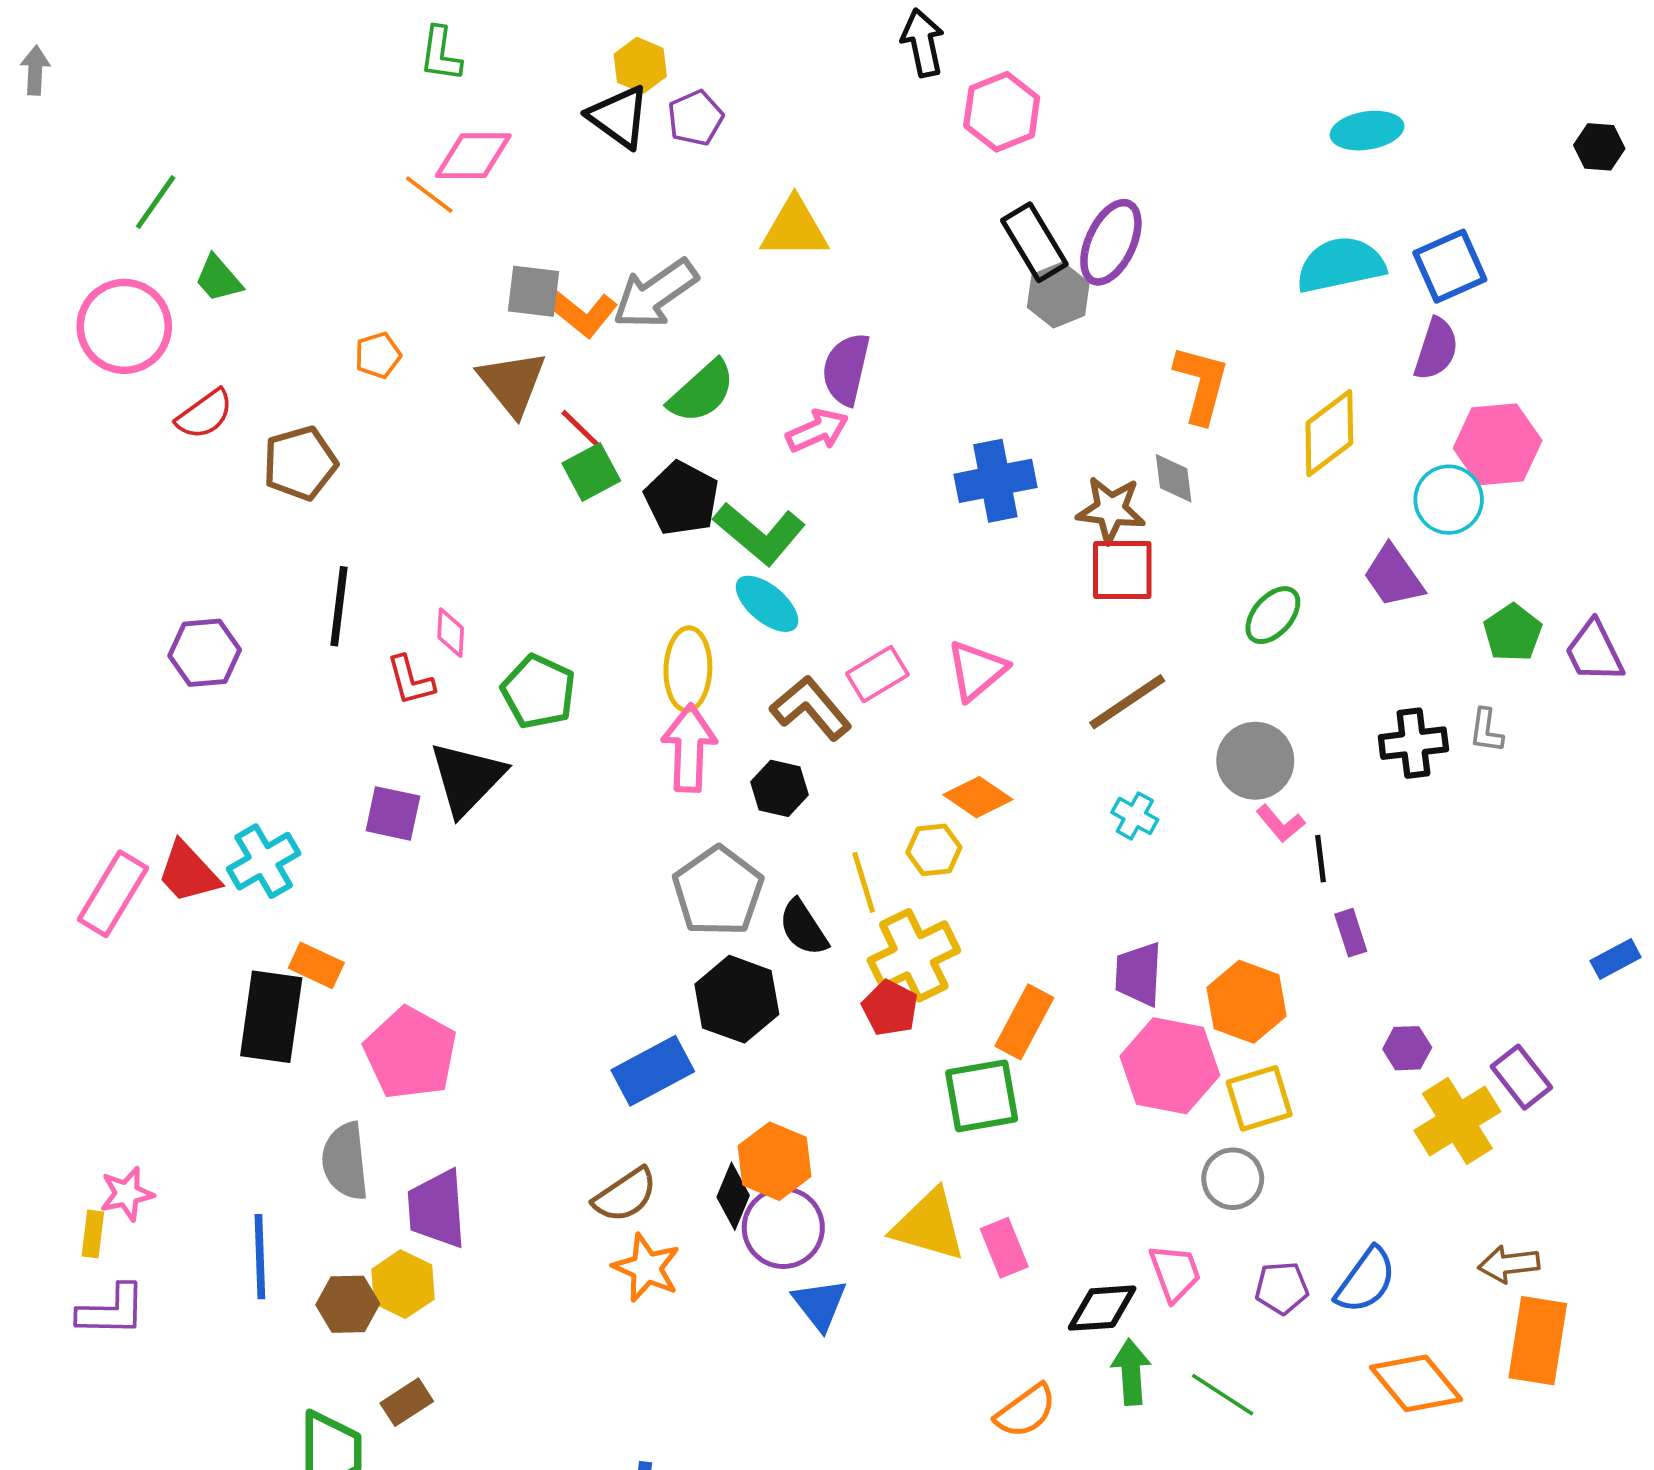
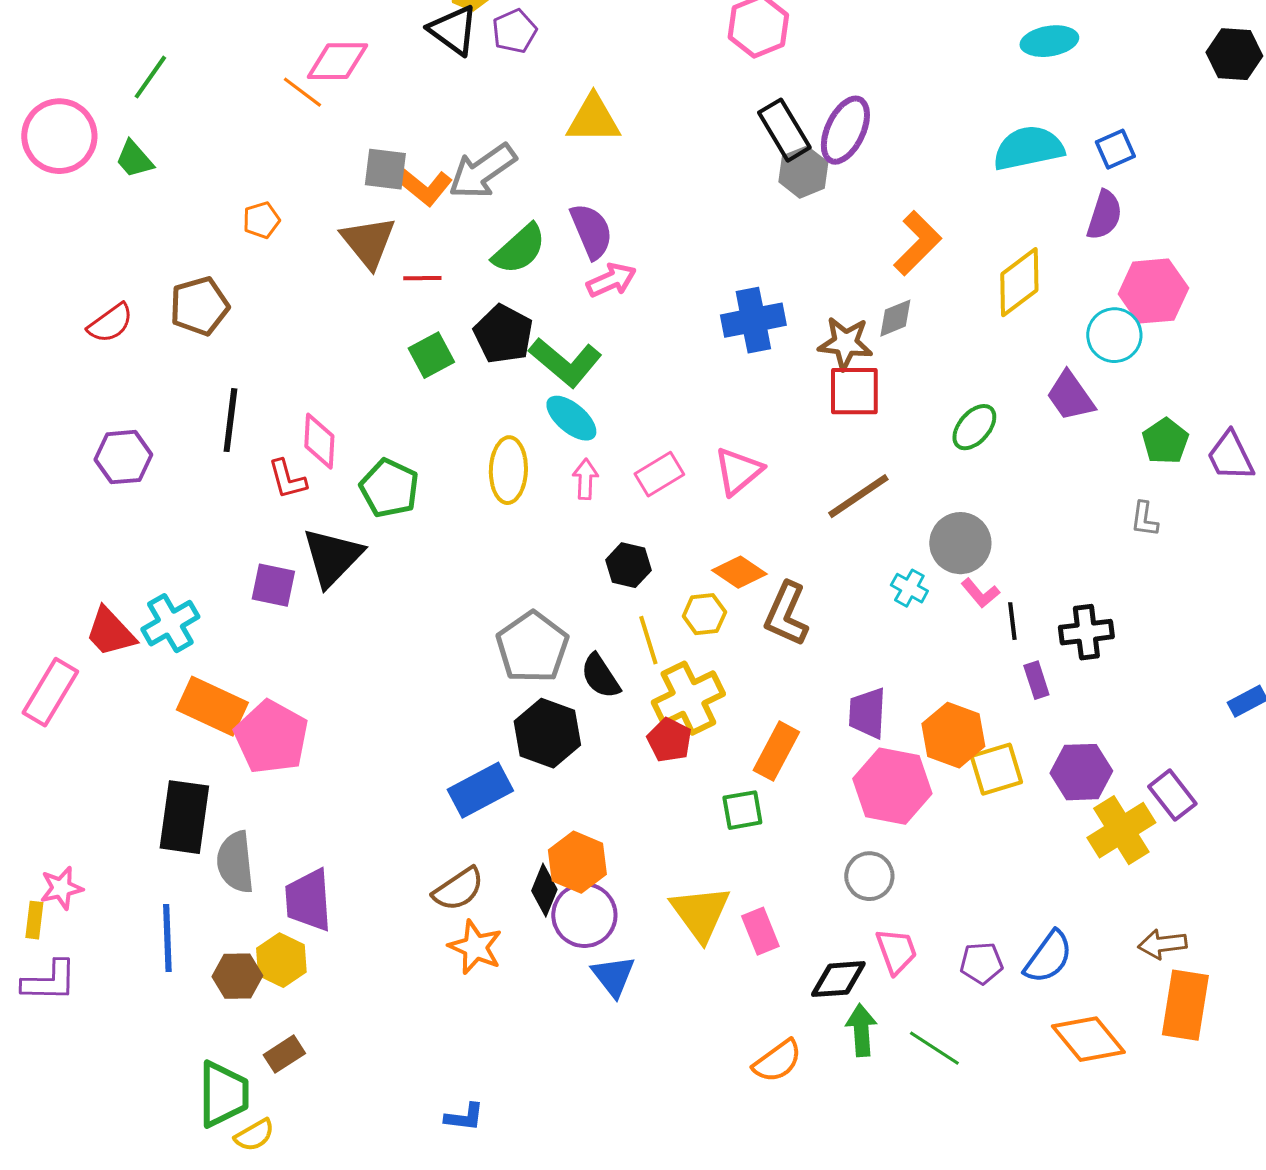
black hexagon: (1599, 147) -> (1234, 54), size x1.4
green line: (156, 202) -> (150, 77), moved
blue square: (1450, 266) -> (1115, 149), size x0.7
pink circle: (124, 326) -> (59, 136), moved
purple semicircle: (846, 369) -> (591, 231), moved, turned 144
orange L-shape: (1201, 384) -> (917, 243), turned 30
red semicircle: (205, 414) -> (110, 323), moved
red line: (580, 428) -> (422, 278), turned -45
green square: (591, 472) -> (431, 355), moved
gray diamond: (1174, 478) -> (895, 318), turned 75
pink diamond: (451, 633) -> (319, 441), size x1.4
brown L-shape: (811, 708) -> (786, 614), moved, turned -116
black cross: (1413, 743) -> (1086, 632), moved
pink arrow: (689, 748) -> (585, 479), moved, size x0.6
black hexagon: (780, 788) -> (628, 565), moved
cyan cross: (1135, 816) -> (909, 588), moved
pink rectangle: (113, 894) -> (50, 692), moved
orange rectangle: (316, 965) -> (212, 706), size x1.6
black rectangle: (271, 1017) -> (184, 817), moved
purple hexagon: (1407, 1048) -> (1081, 772), size x1.6
pink pentagon: (410, 1053) -> (271, 737), moved
green square: (982, 1096) -> (742, 810), size x0.7
yellow square: (1259, 1098) -> (996, 769), moved
gray circle: (1233, 1179) -> (869, 876), moved
yellow triangle: (929, 1225) -> (700, 913), turned 38

